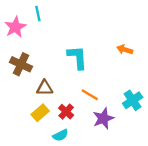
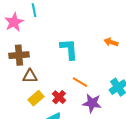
brown cross: (21, 64) -> (19, 55), turned -30
brown triangle: (45, 88) -> (30, 76), moved
purple star: (103, 118) -> (92, 103), turned 30

